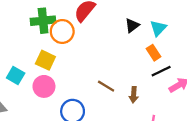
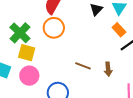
green cross: (43, 21) -> (20, 33), moved, turned -30
orange circle: (62, 32) -> (54, 28), moved

